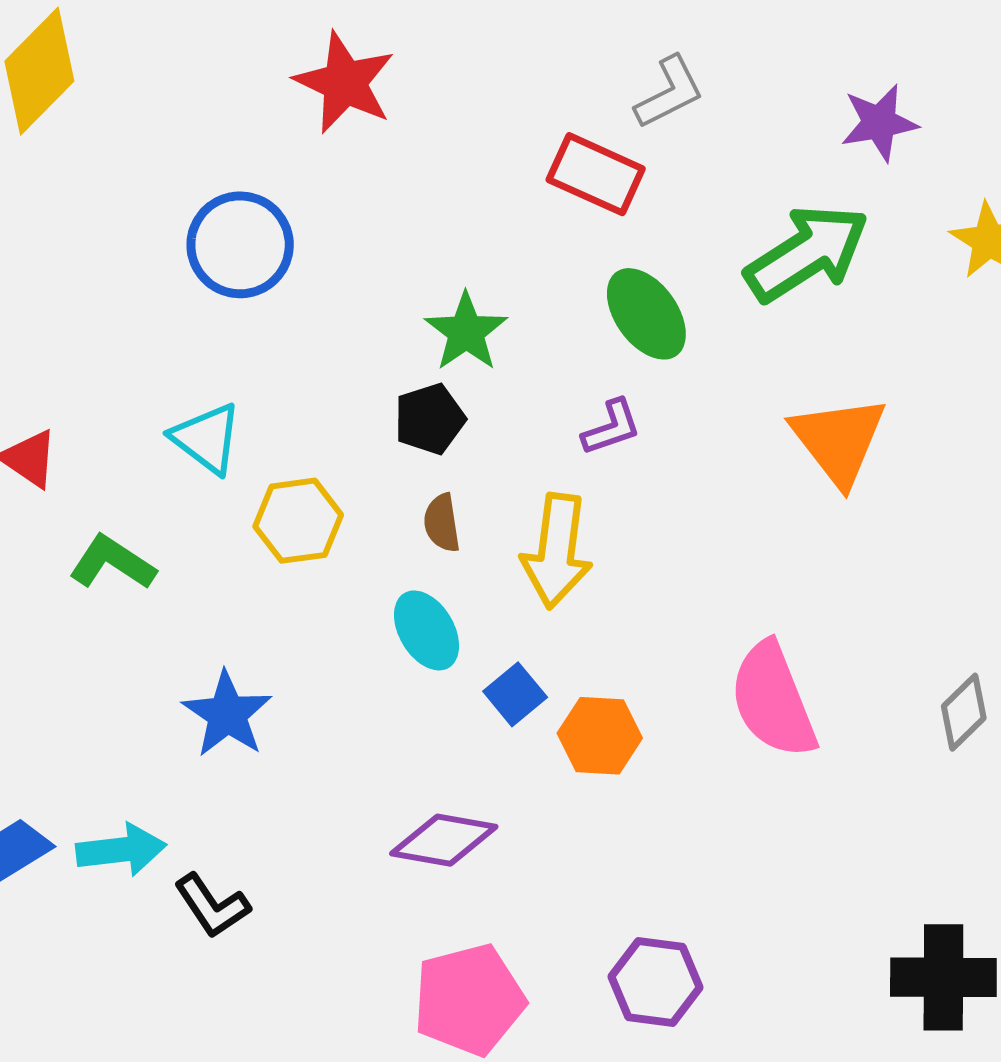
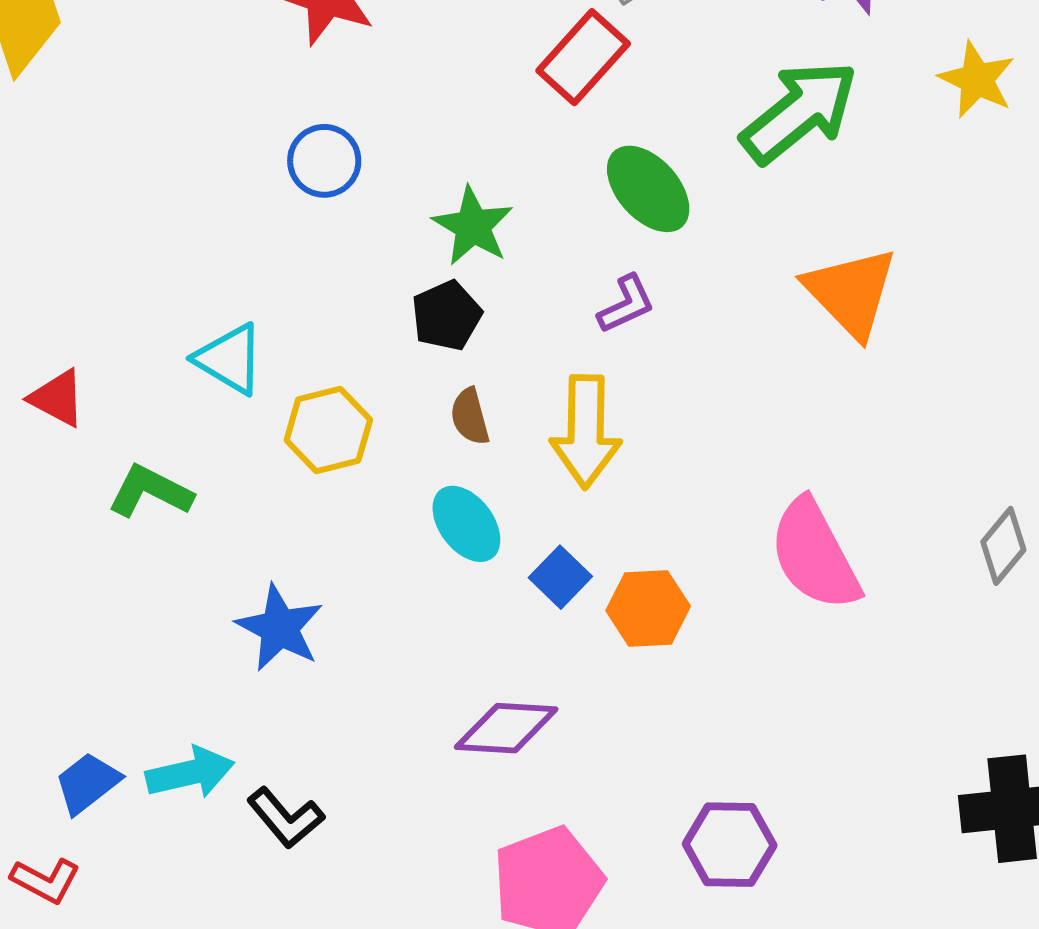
red rectangle: (596, 174) -> (583, 57), turned -66
blue circle: (240, 245) -> (324, 161), moved, size x0.7

